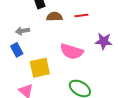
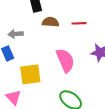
pink semicircle: (72, 51) -> (65, 60), turned -135

